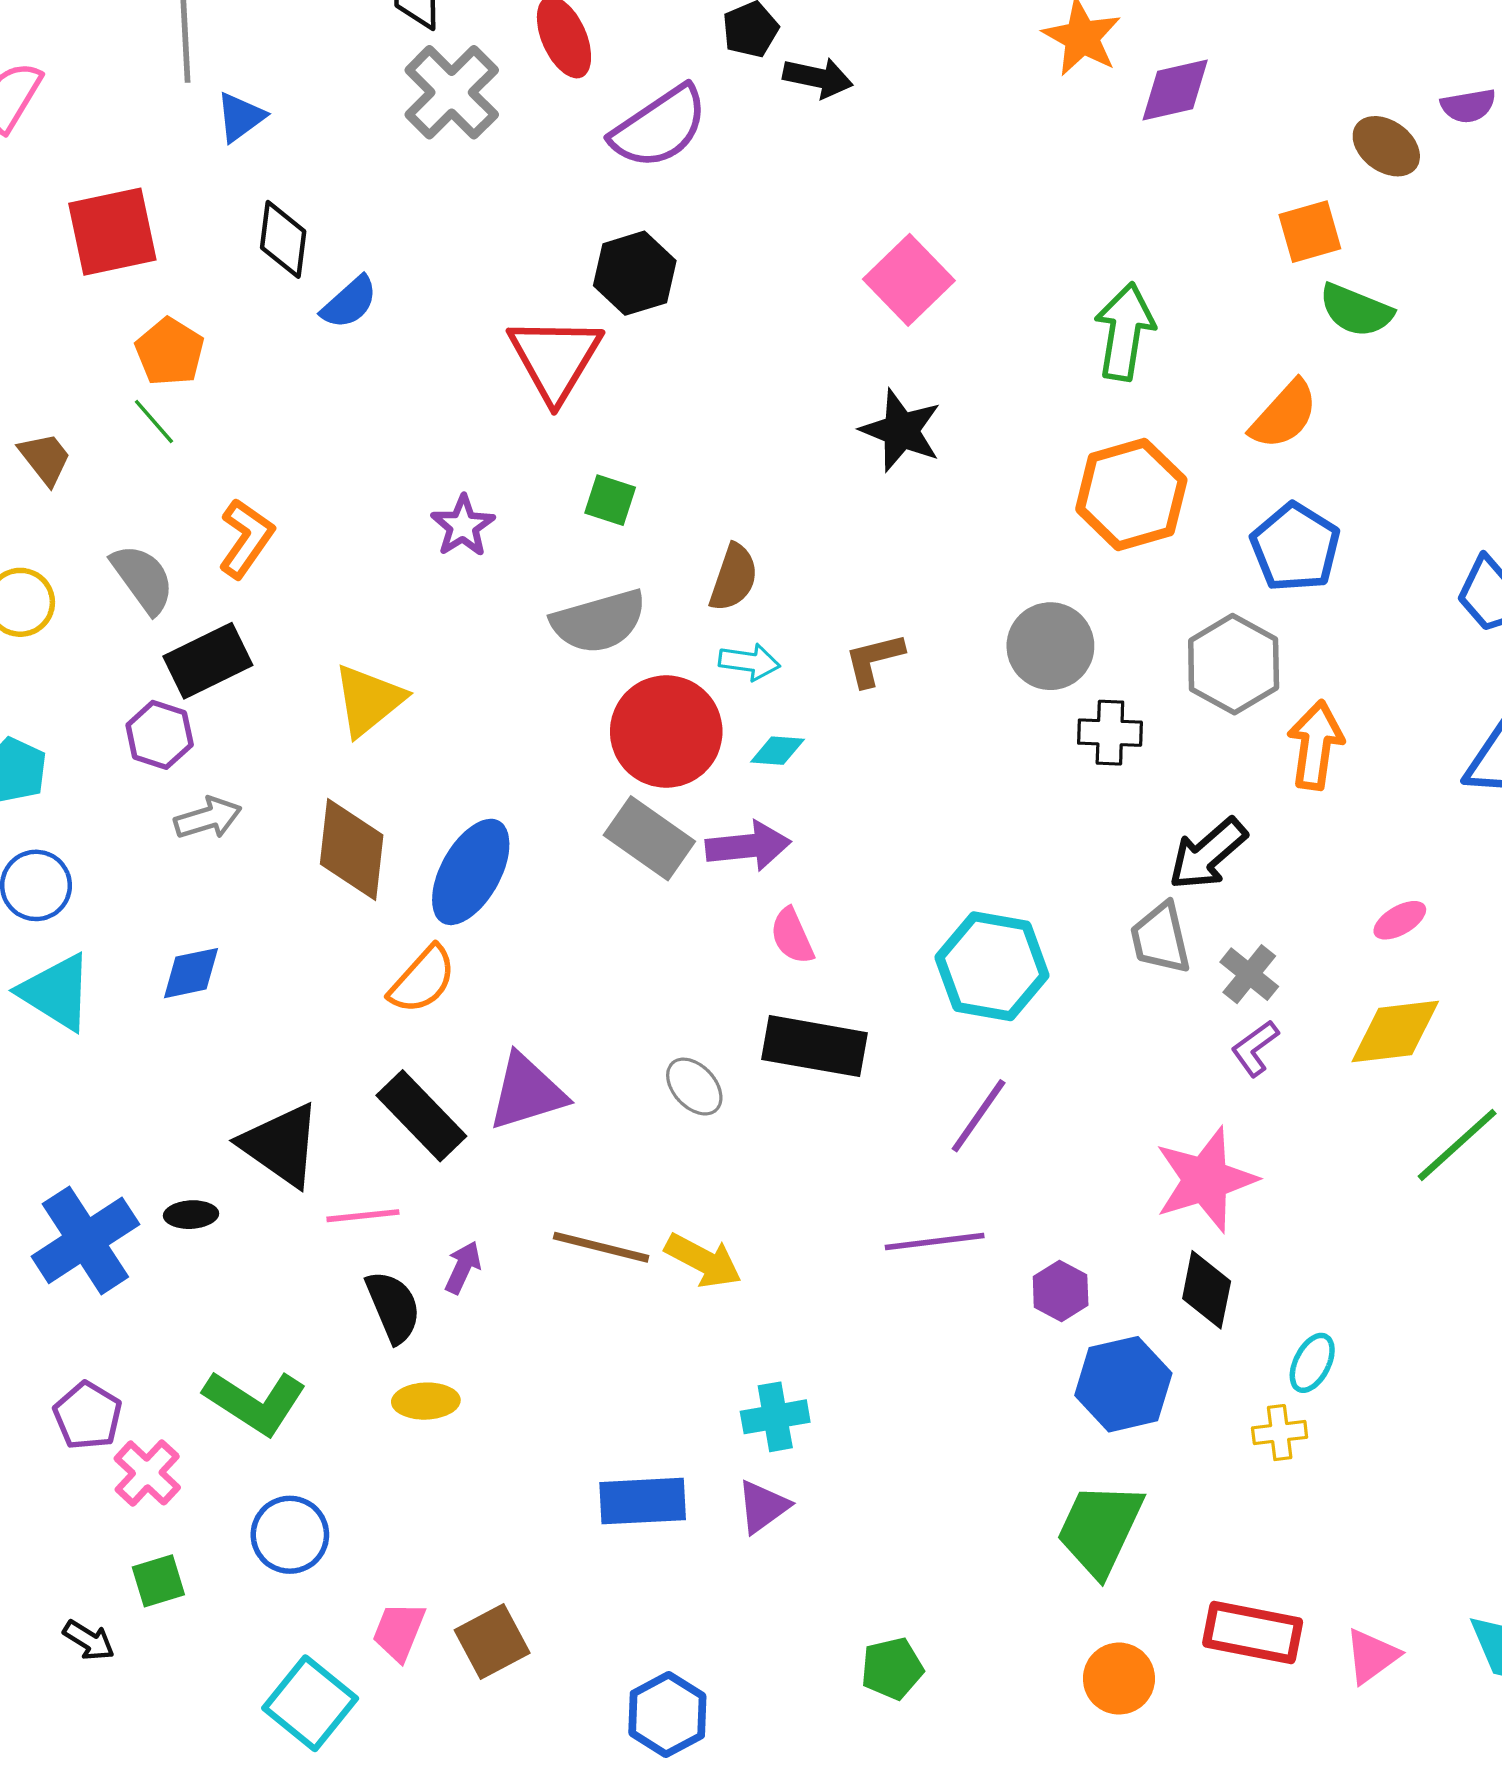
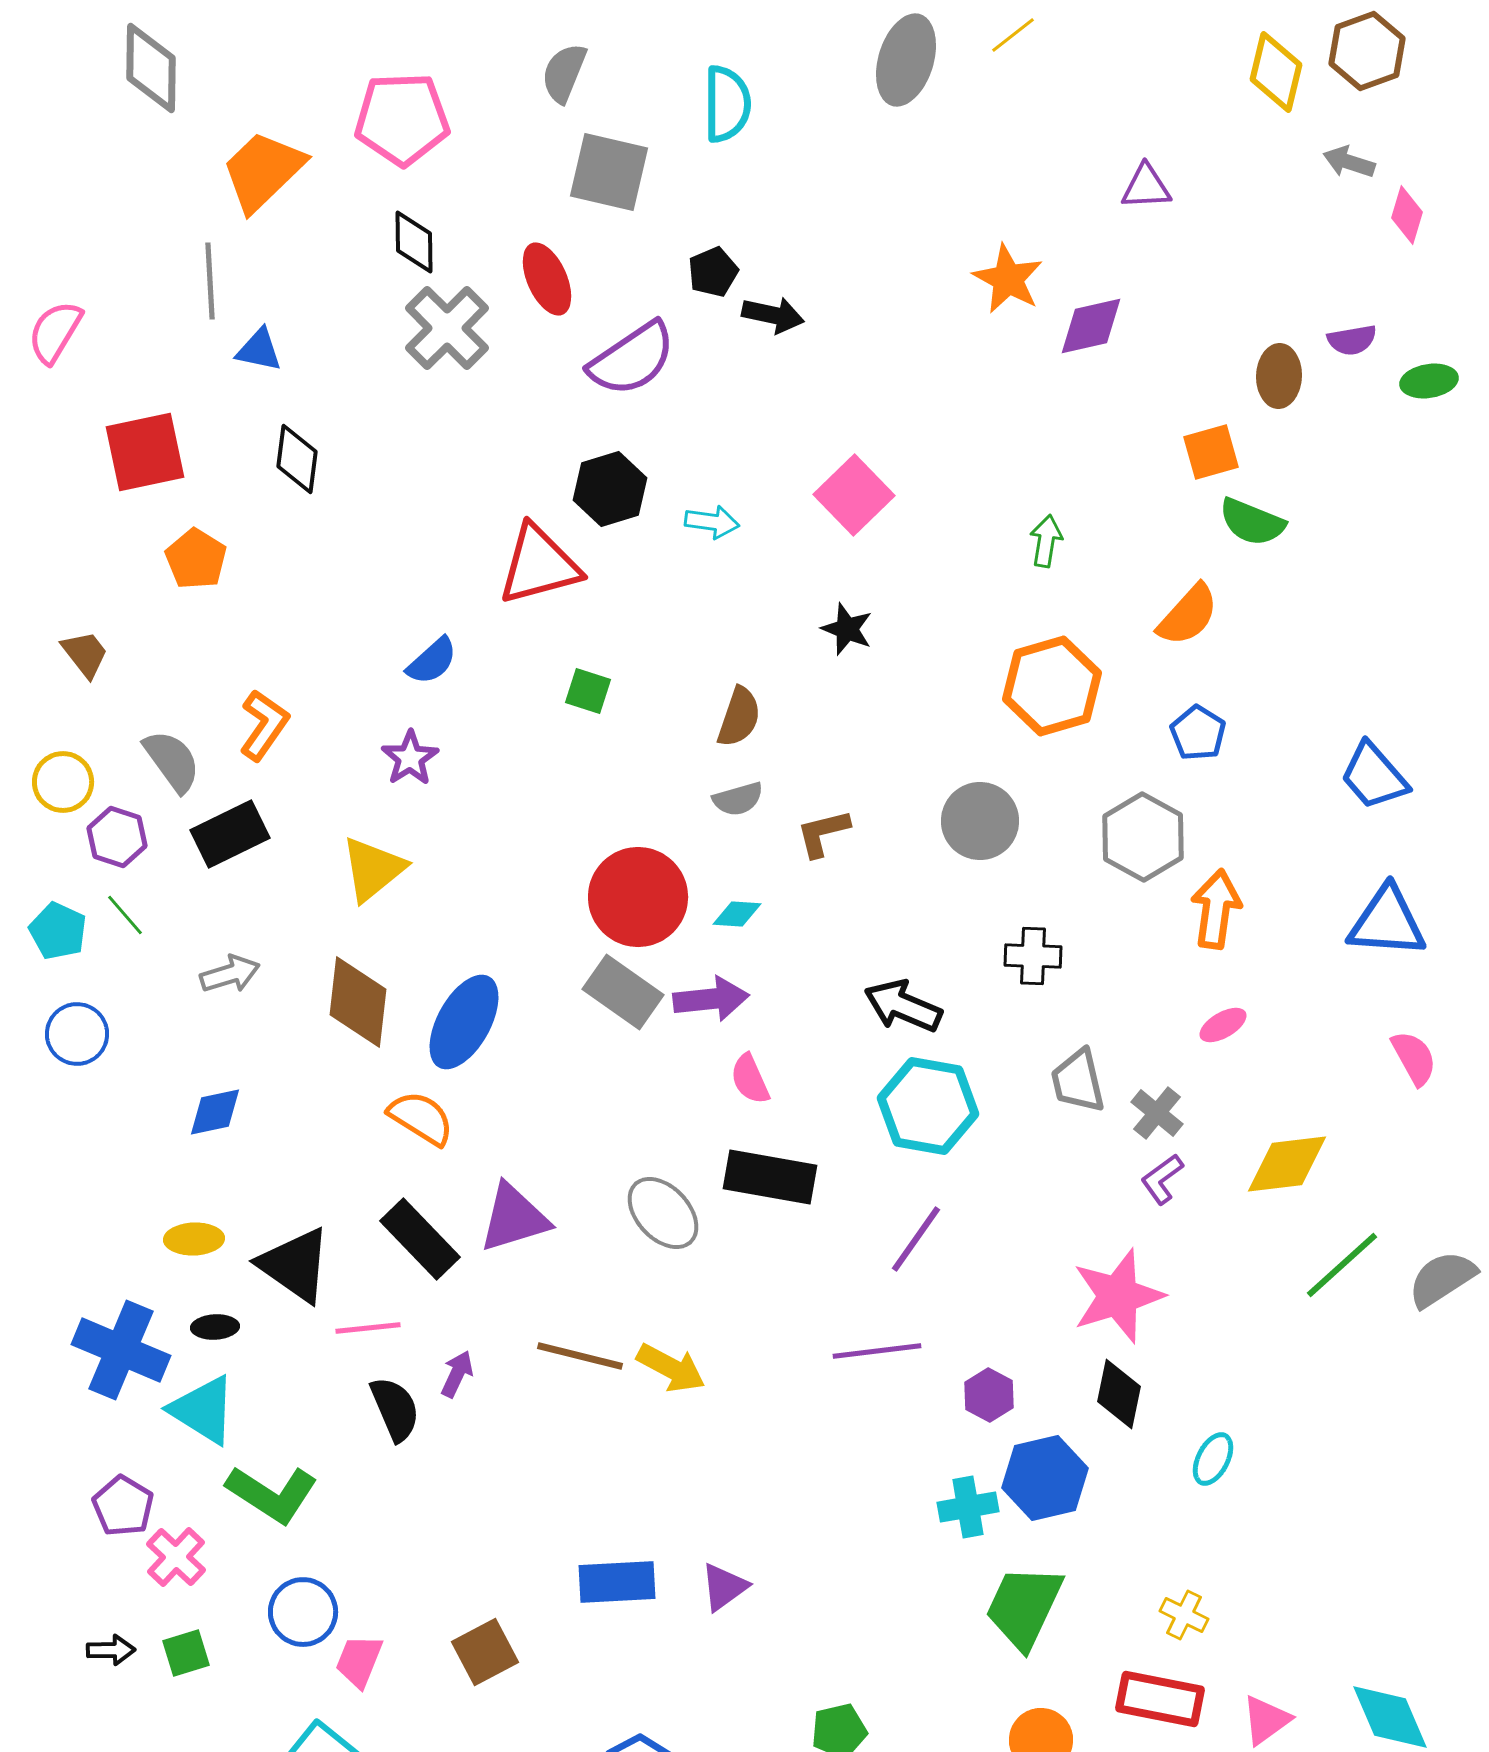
blue triangle: (240, 117) -> (259, 350), turned 48
brown ellipse: (1386, 146) -> (1279, 376), turned 56
blue semicircle: (349, 302) -> (432, 661), moved
green arrow: (1125, 332) -> (1046, 541), size x0.6
red triangle: (555, 359) -> (539, 565), turned 44
green line: (154, 421) -> (125, 915), moved
black star: (901, 430) -> (847, 629), size x0.7
purple star: (463, 526) -> (410, 758), moved
blue pentagon: (1295, 547) -> (1198, 733), size x0.7
brown semicircle: (734, 578) -> (739, 717), moved
gray semicircle: (599, 621) -> (738, 799), moved, size x0.6
cyan arrow: (749, 662) -> (712, 522), moved
black cross: (1110, 733) -> (1033, 956), moved
purple hexagon: (160, 735) -> (117, 837), moved
black arrow: (1208, 854) -> (903, 1006), moved, turned 64
pink ellipse: (1400, 920) -> (1223, 1025), moved
orange semicircle: (422, 980) -> (421, 1118), turned -100
cyan triangle: (56, 992) -> (203, 1410), moved
gray ellipse: (694, 1087) -> (663, 1213), size x1.4
blue cross: (85, 1240) -> (121, 1350), turned -34
yellow ellipse: (426, 1401) -> (194, 1239), moved
cyan cross: (775, 1417) -> (968, 1507), moved
yellow cross: (1280, 1433) -> (1184, 1615), moved, turned 33
pink trapezoid: (399, 1631) -> (359, 1661), moved
black arrow: (89, 1640) -> (111, 1650), moved, turned -33
brown square: (492, 1641) -> (485, 1652), moved

